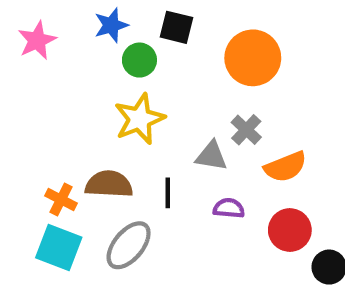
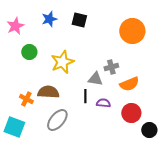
orange circle: (253, 58) -> (132, 31), moved
green circle: (139, 60) -> (29, 52), moved
gray cross: (246, 130) -> (111, 67), turned 32
black line: (168, 193) -> (85, 96), moved
cyan square: (59, 247) -> (14, 127), moved

